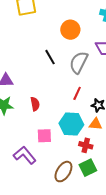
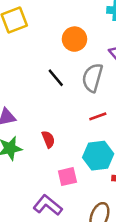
red line: (77, 93) -> (98, 116), turned 56

